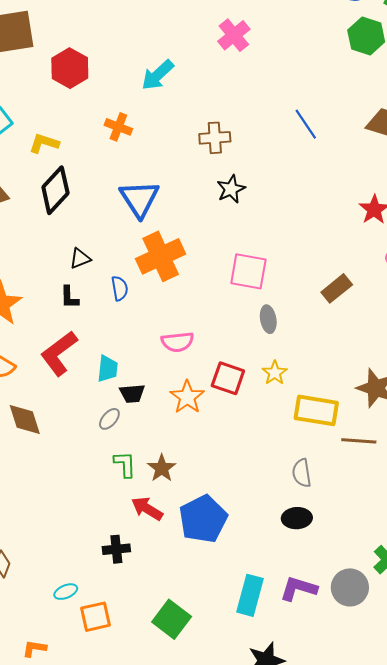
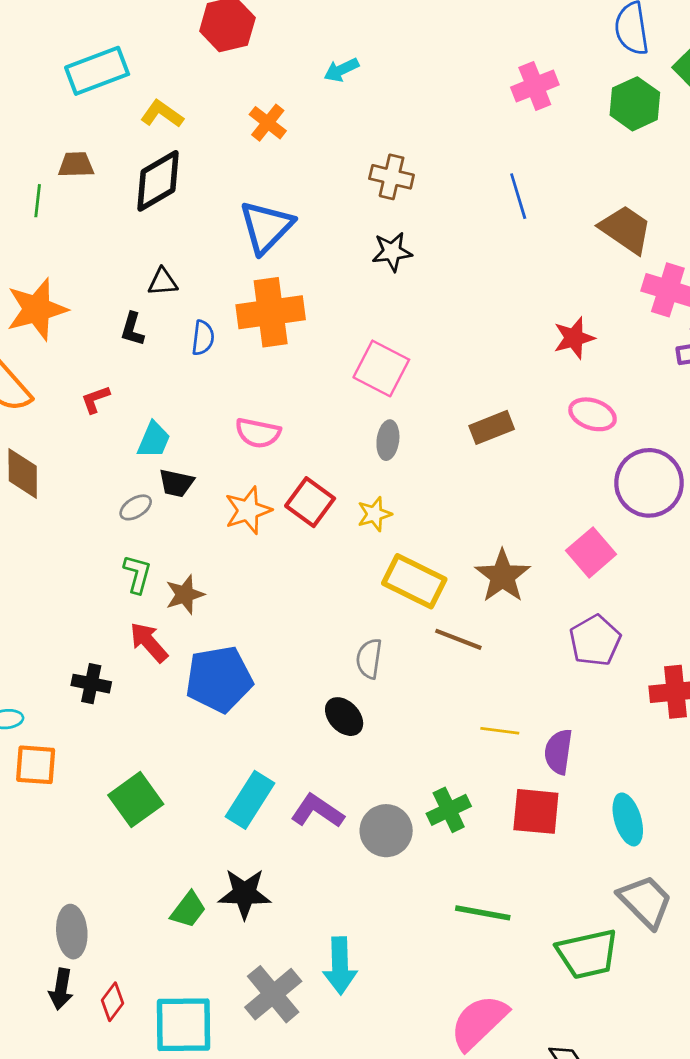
pink cross: (234, 35) -> (535, 86), moved
cyan arrow: (158, 75) -> (341, 70), size x0.7
red L-shape: (59, 353) -> (95, 399), size x0.5
black ellipse: (297, 518) -> (344, 717), turned 32

